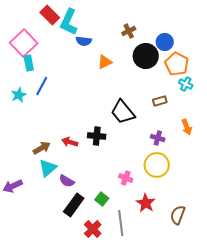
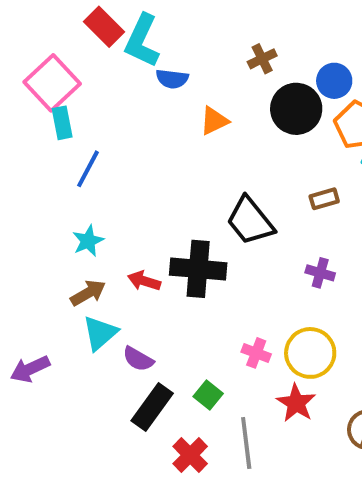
cyan star: (19, 95) -> (88, 241), moved
black cross: (97, 136) -> (198, 269), size x1.5
yellow circle: (157, 165) -> (310, 353), moved

